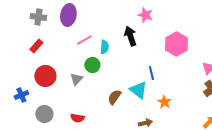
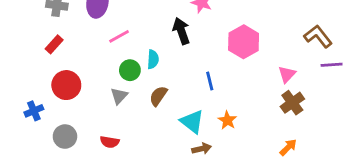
cyan semicircle: (104, 47) -> (153, 59), moved
gray triangle: (76, 79) -> (119, 96), moved
cyan triangle: (138, 90) -> (192, 122), moved
brown semicircle: (114, 97) -> (158, 96), moved

